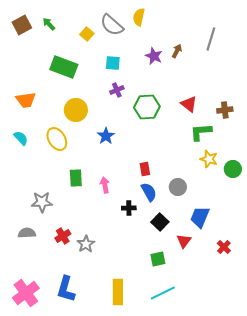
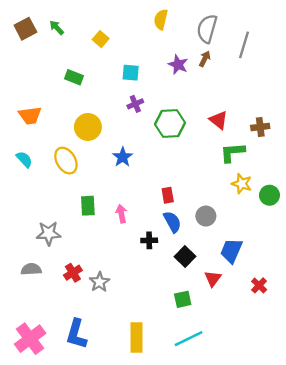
gray semicircle: (112, 25) -> (207, 29), moved, turned 65
green rectangle: (64, 67) -> (74, 77), size x0.6

